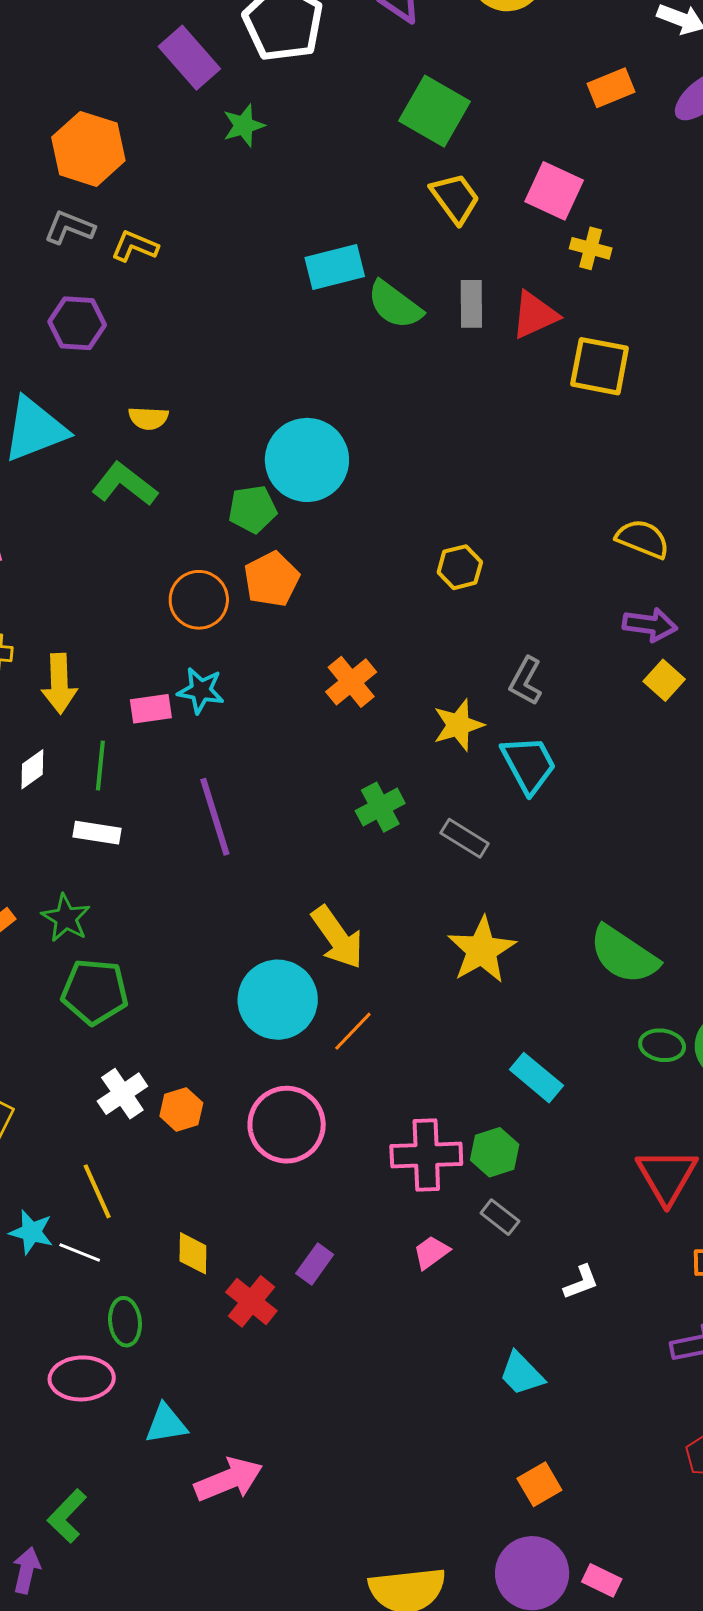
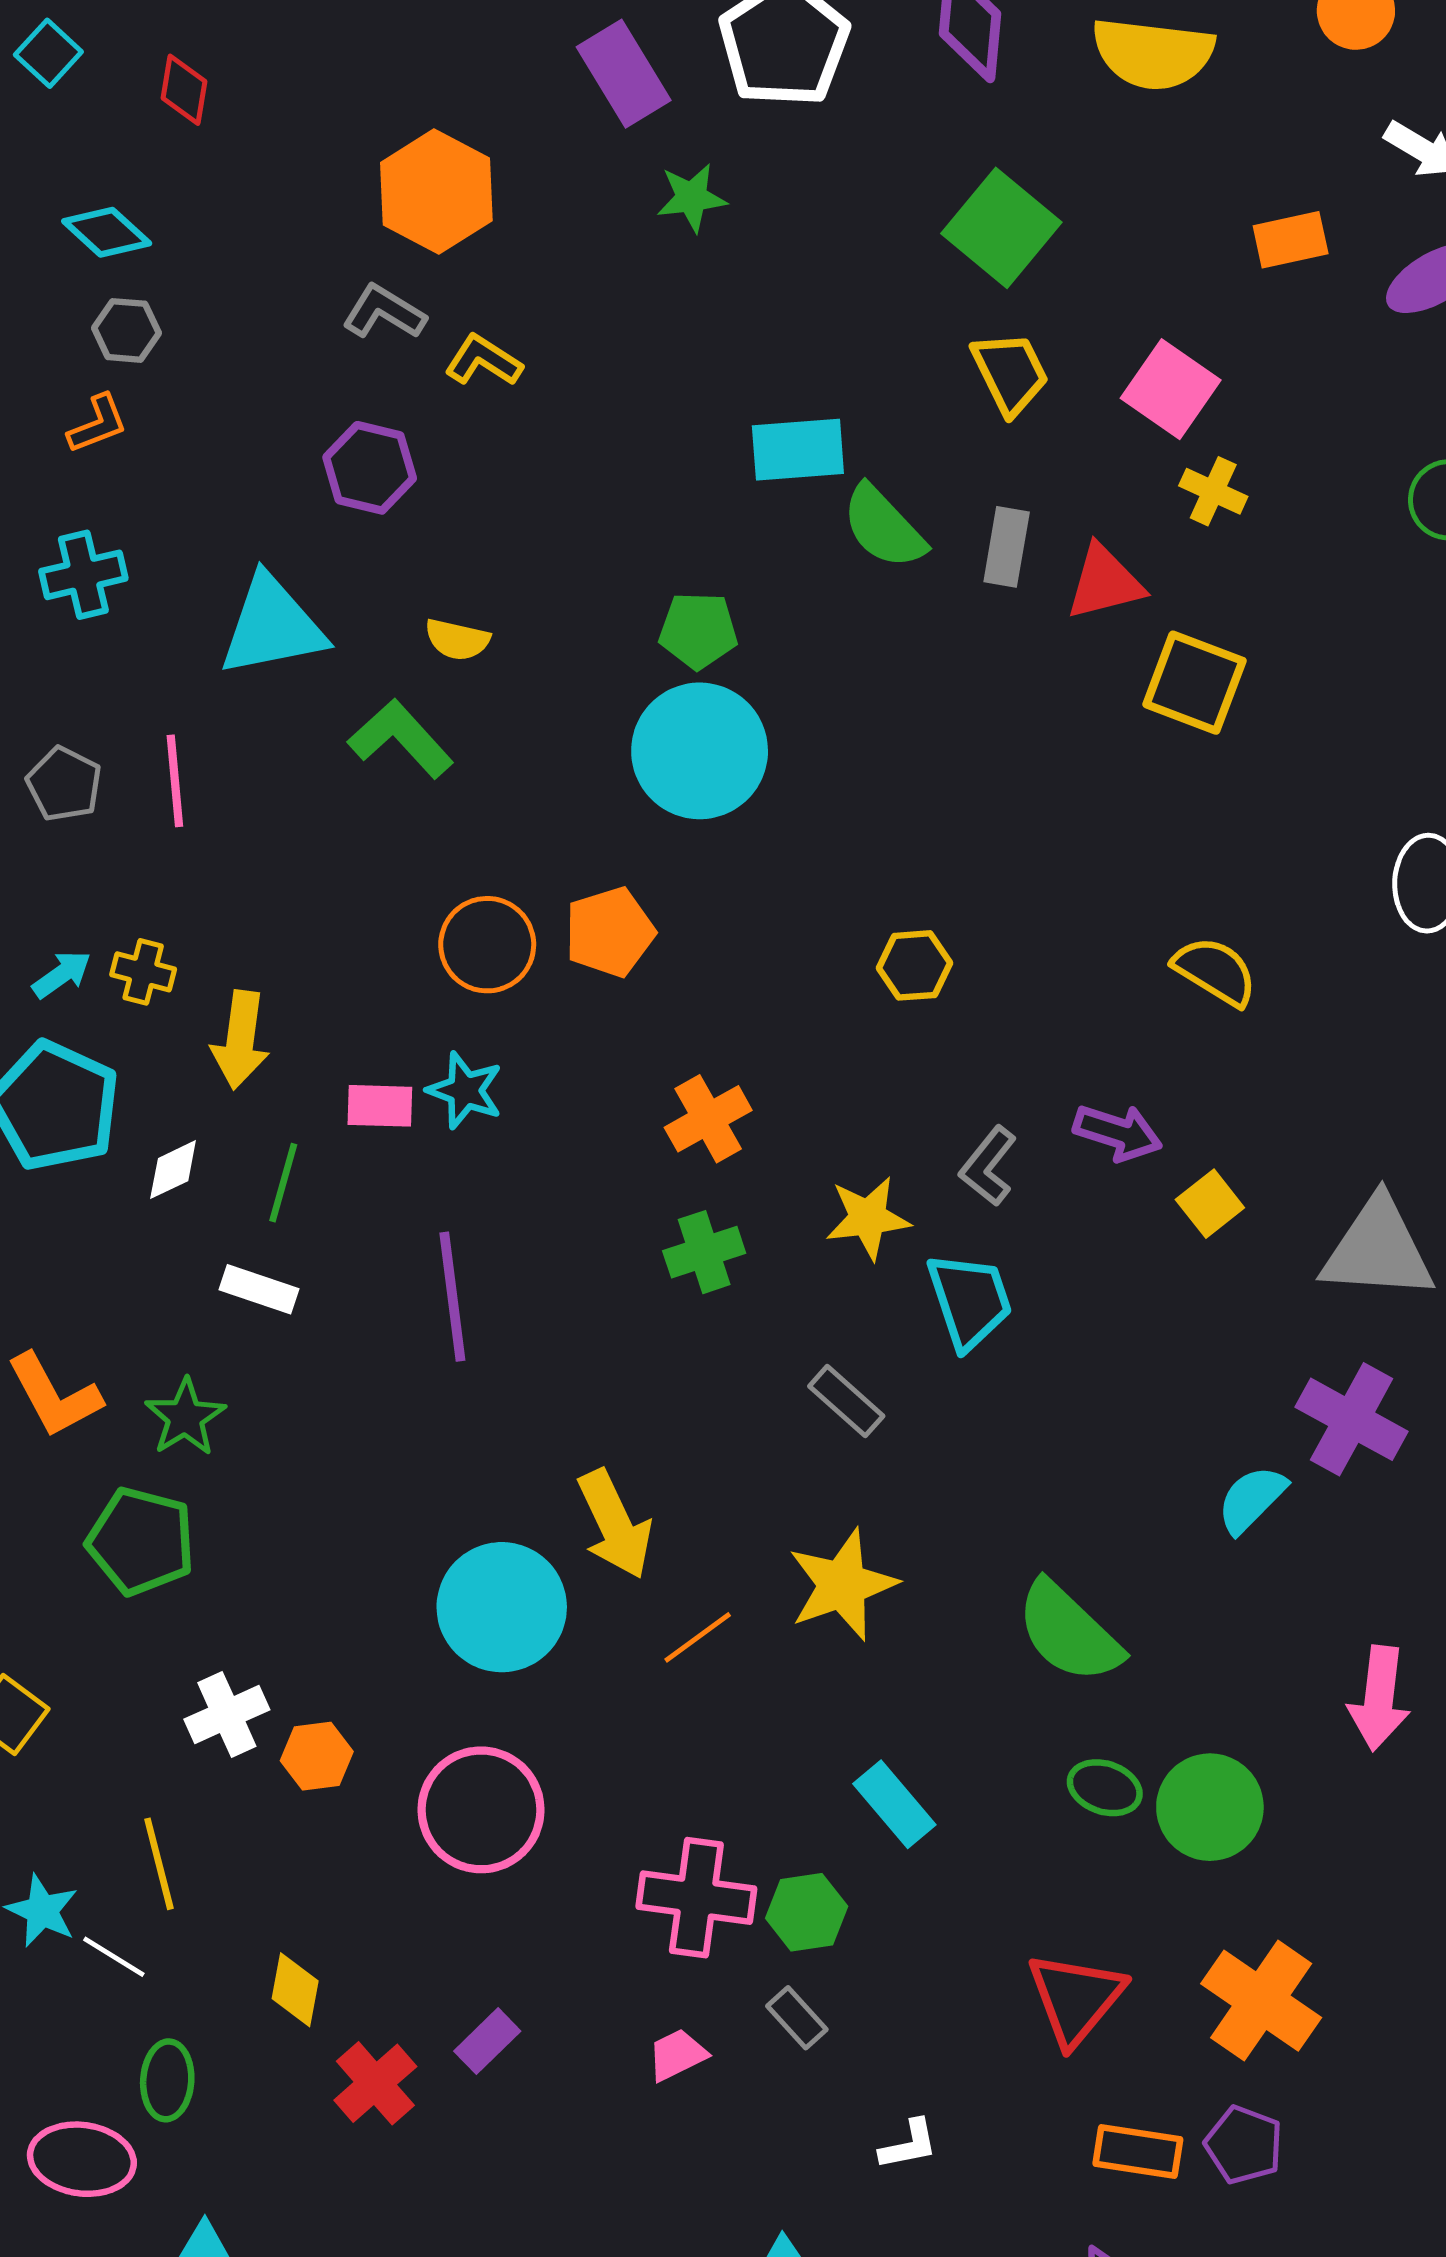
green pentagon: (252, 509) -> (698, 630), moved
purple arrow: (650, 625) -> (1118, 1133), moved
green cross: (380, 807) -> (704, 1252), moved
green pentagon: (95, 992) -> (141, 1541), moved
orange line: (353, 1031) -> (698, 1637), moved

